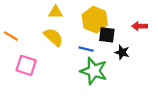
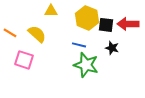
red arrow: (140, 26) -> (128, 24), size x1.5
black square: (107, 35) -> (106, 25), moved
yellow semicircle: (53, 37) -> (37, 34), moved

